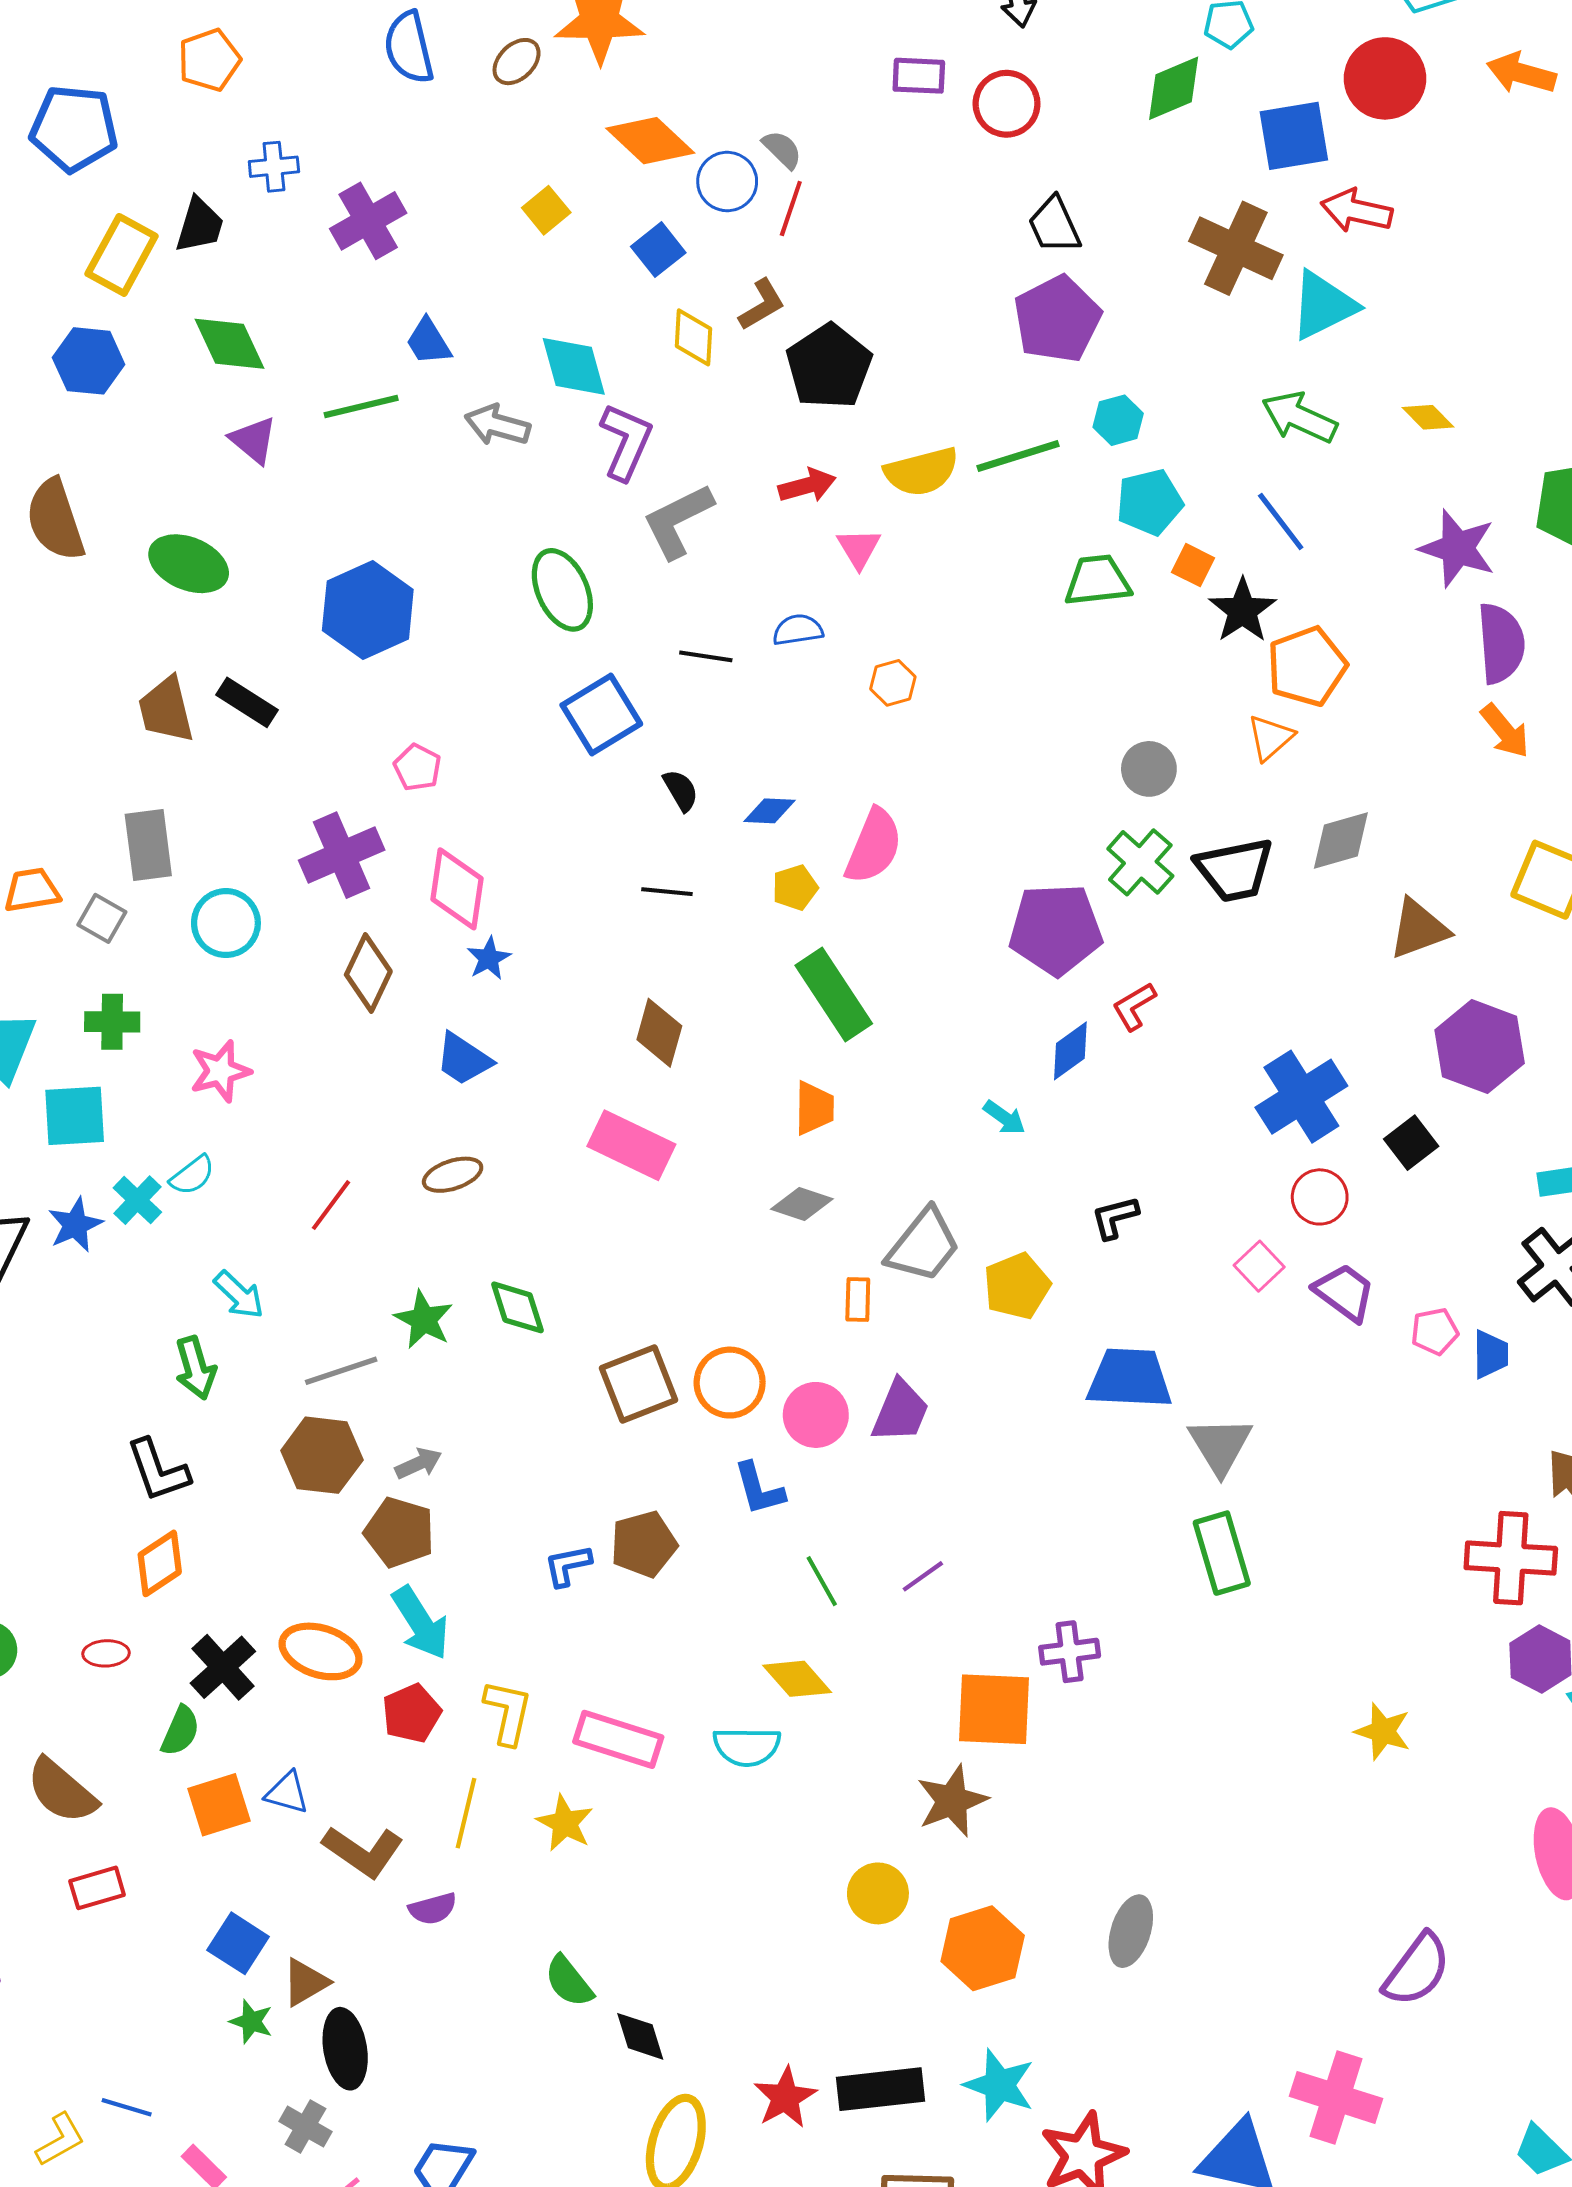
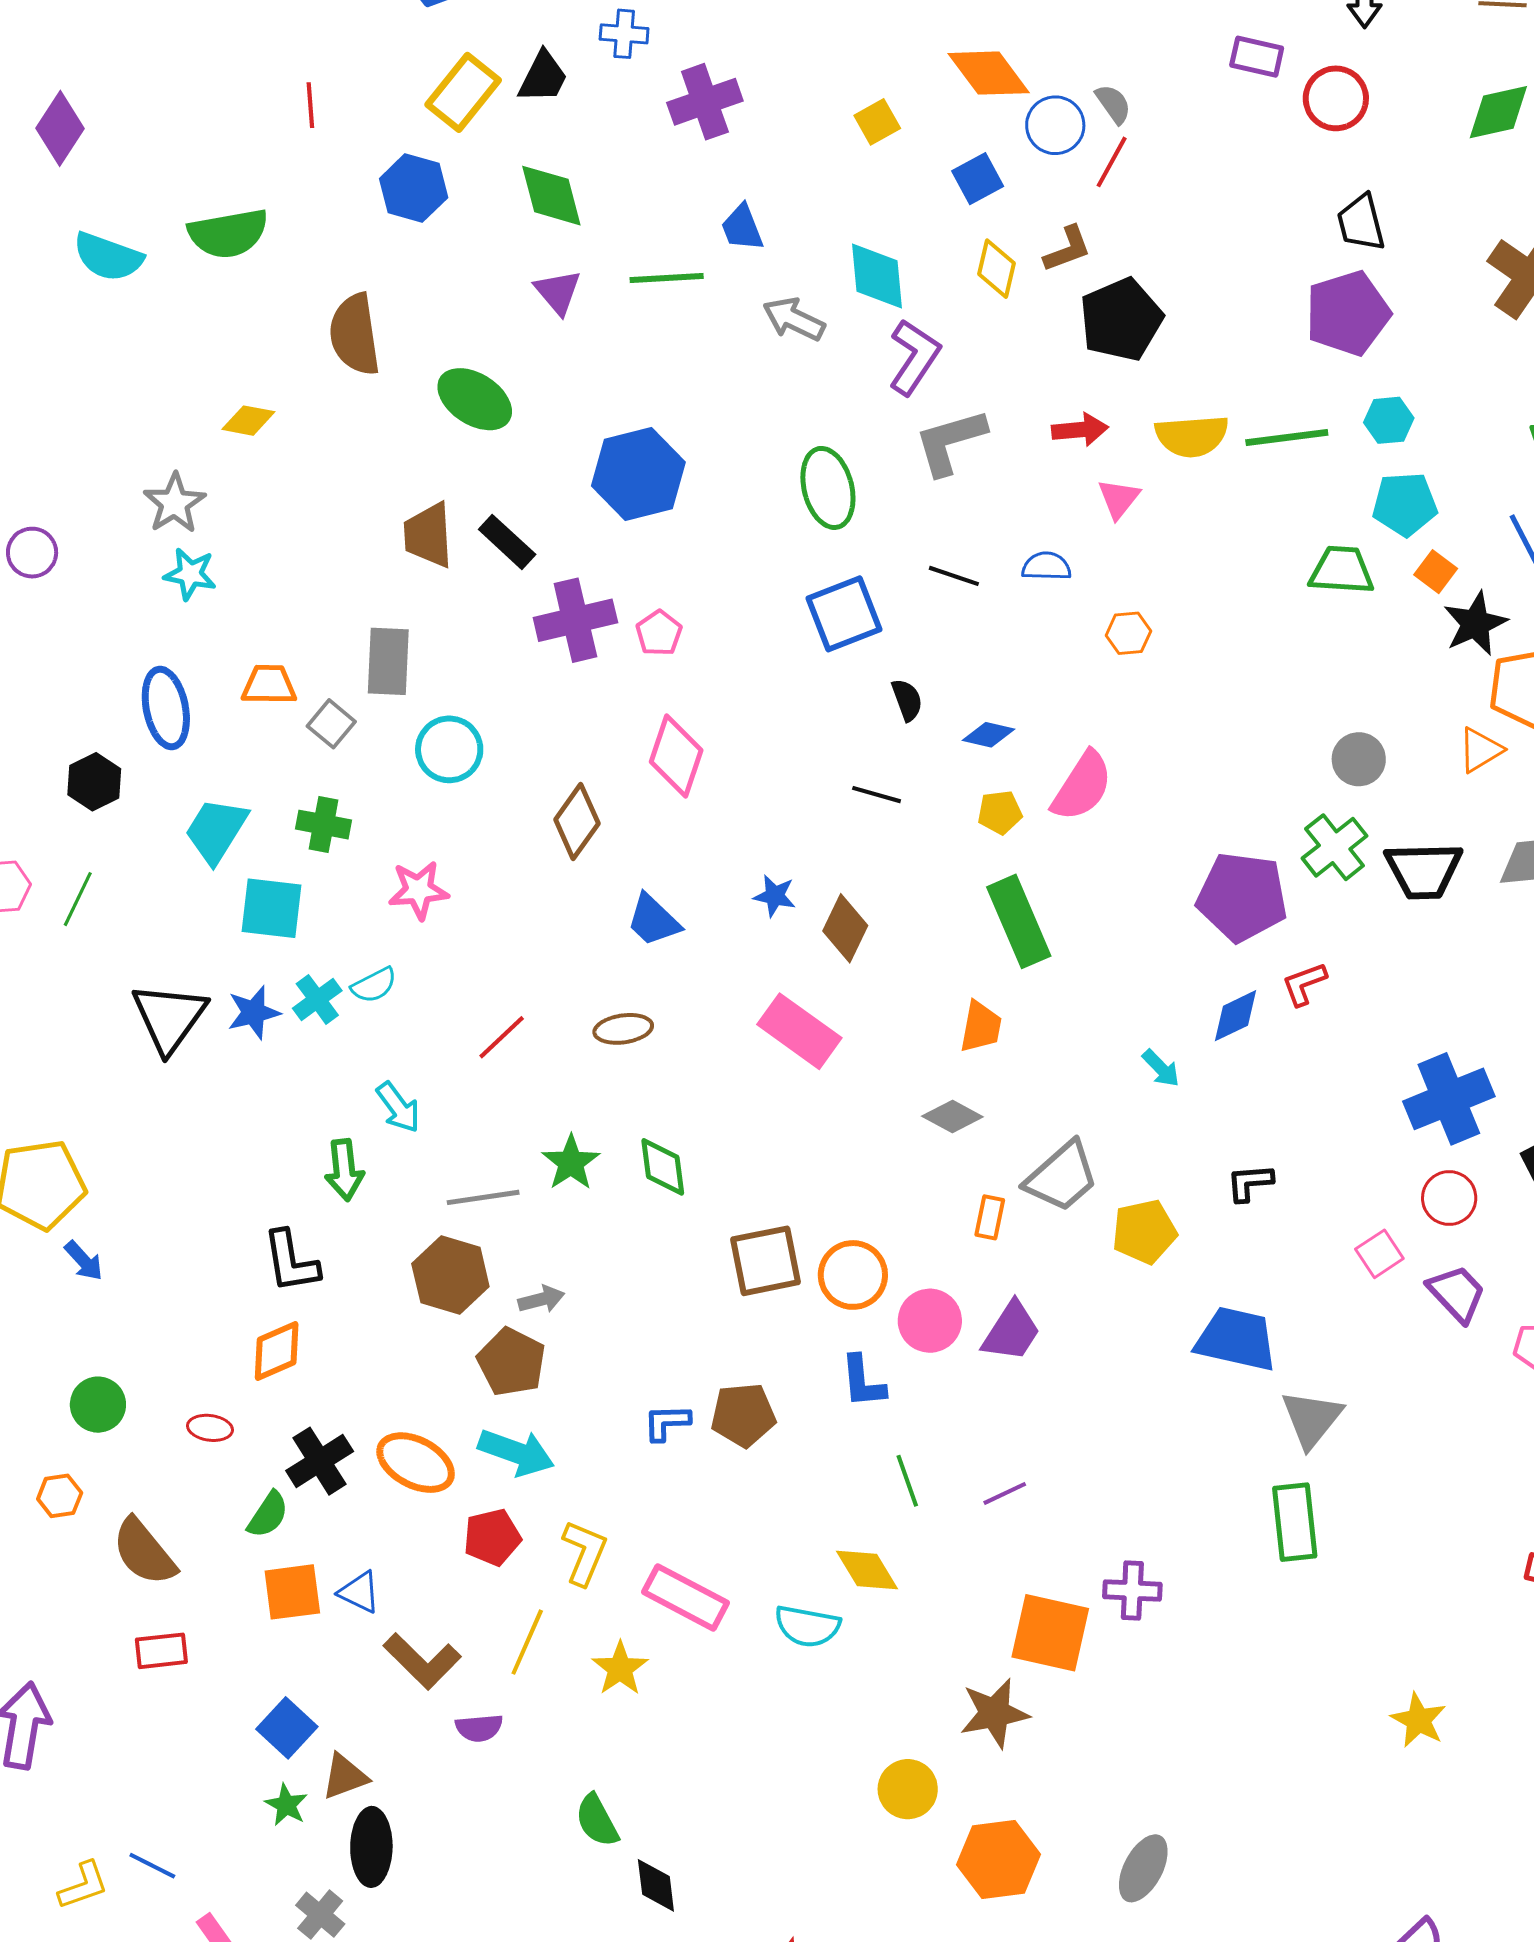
purple cross: (342, 855) -> (575, 620), moved
blue star: (489, 958) -> (775, 896), moved, turned 30
cyan arrow: (421, 1623) -> (516, 1452), turned -48

